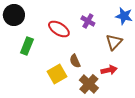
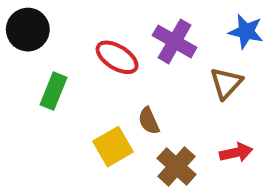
purple cross: (88, 21) -> (175, 41), size x1.5
red arrow: (109, 70) -> (236, 153), moved

